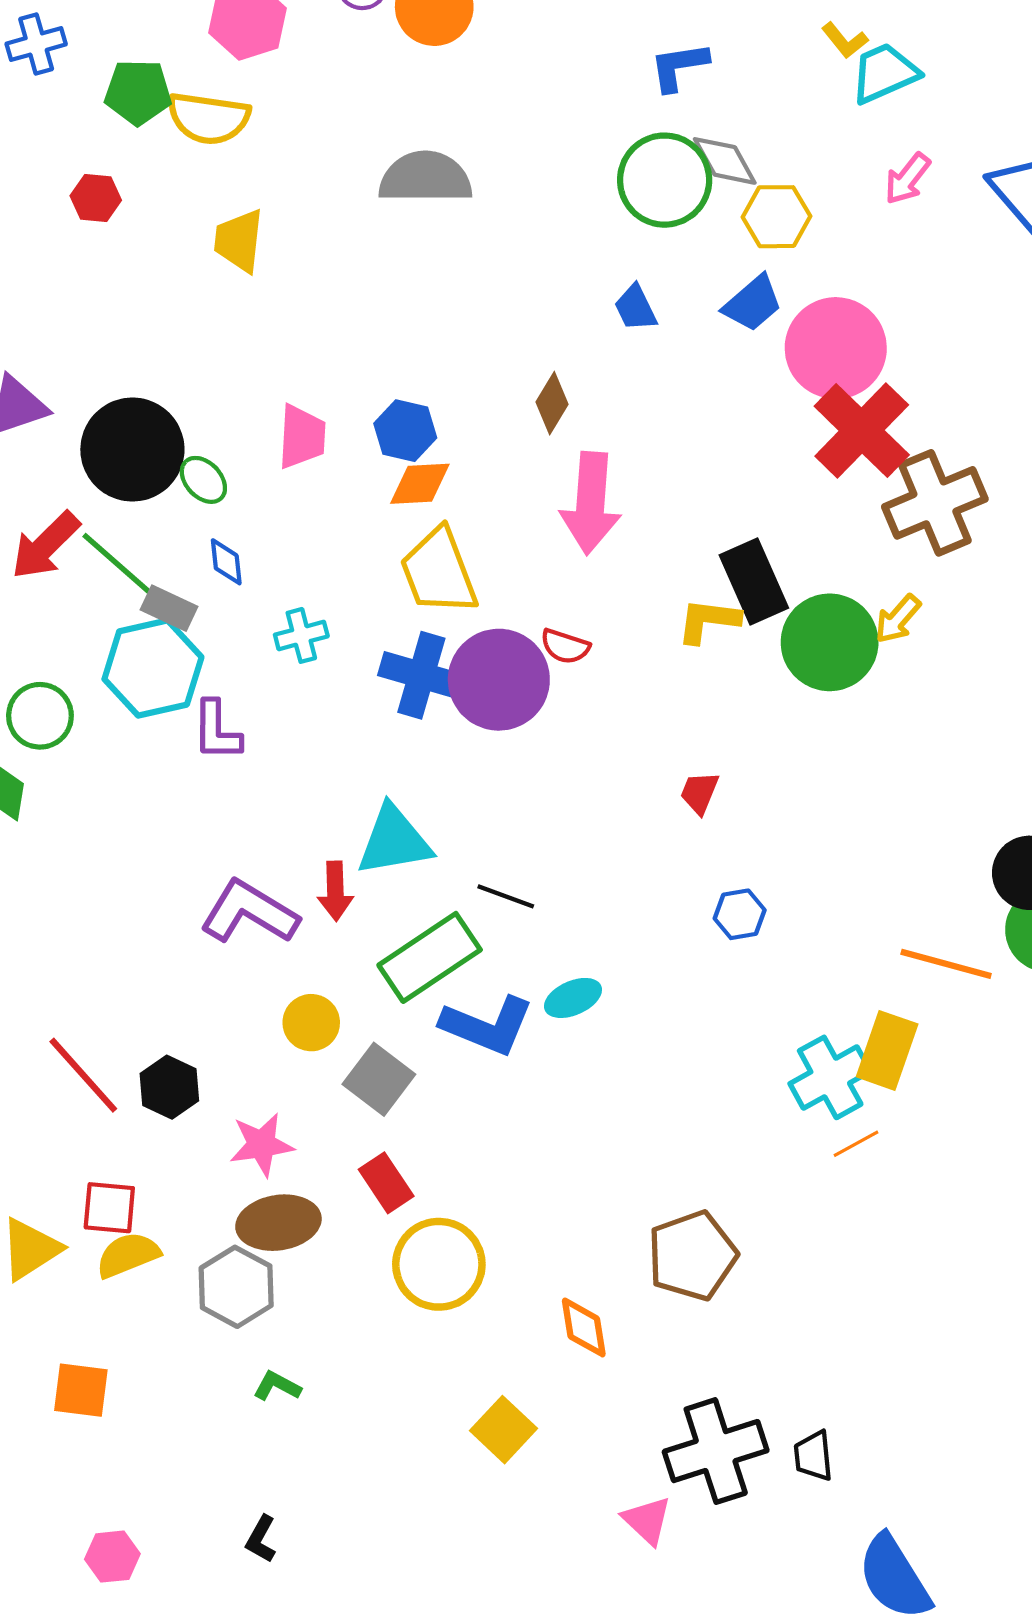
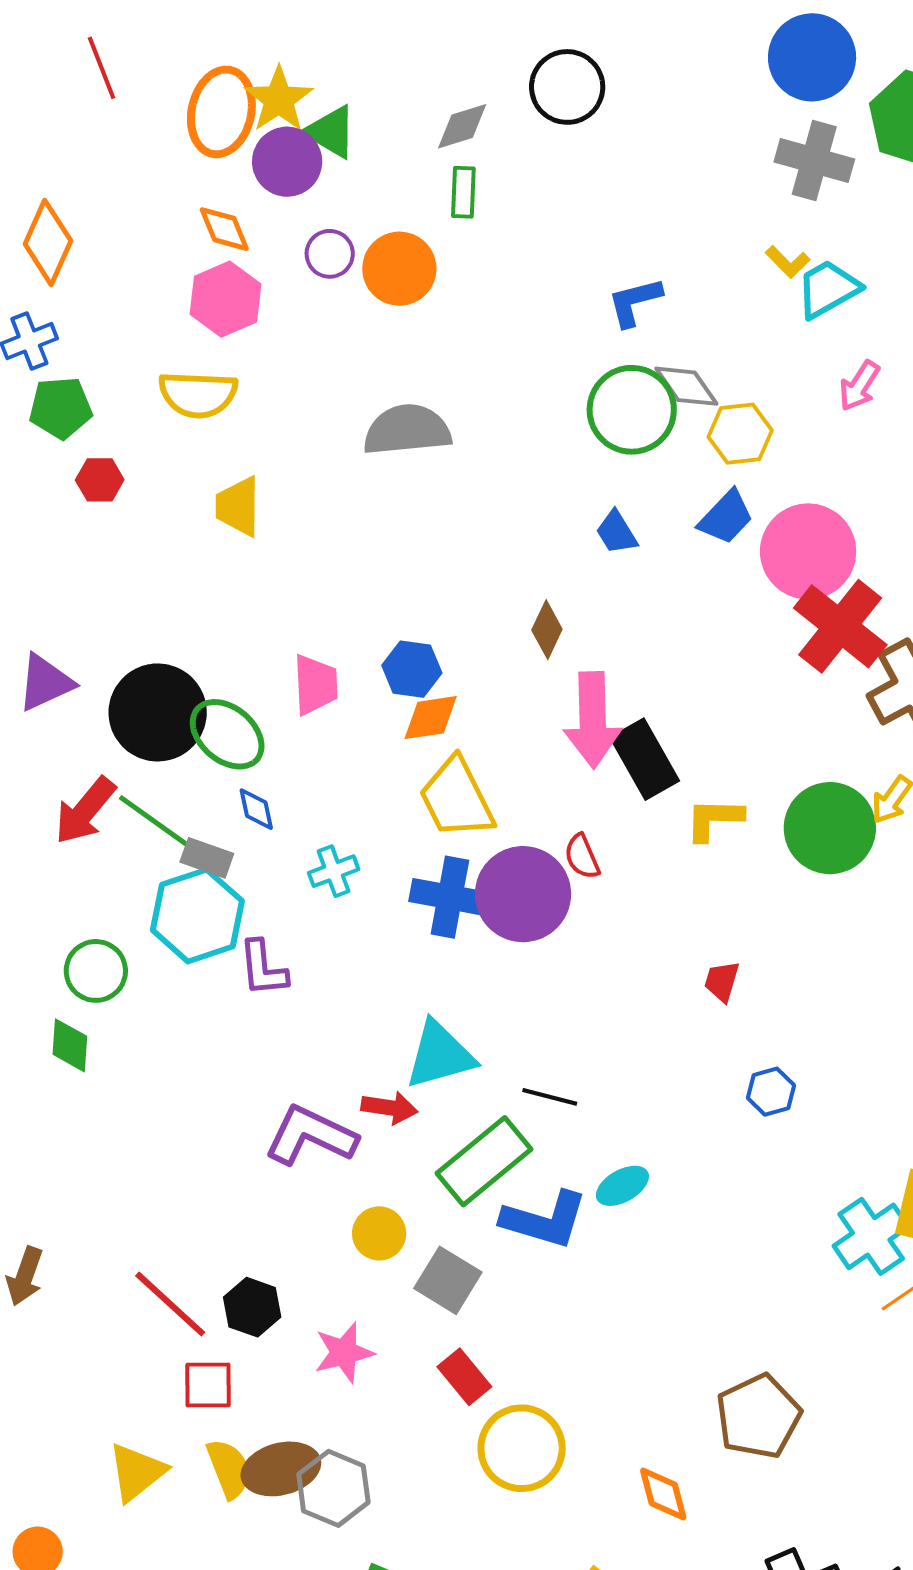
green pentagon: (138, 92) -> (61, 408), moved
green ellipse: (203, 480) -> (227, 734), size x1.6
black rectangle: (754, 581) -> (645, 759), moved
red semicircle: (565, 646) -> (582, 857), turned 54
red arrow: (335, 891) -> (389, 1108), turned -74
red square: (109, 1208) -> (208, 1385), moved
brown ellipse: (278, 1223) -> (281, 1469), moved
yellow semicircle: (128, 1255) -> (229, 1469), turned 96

